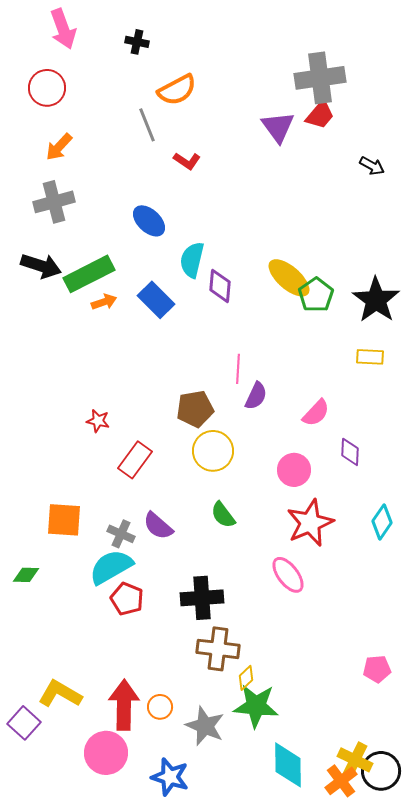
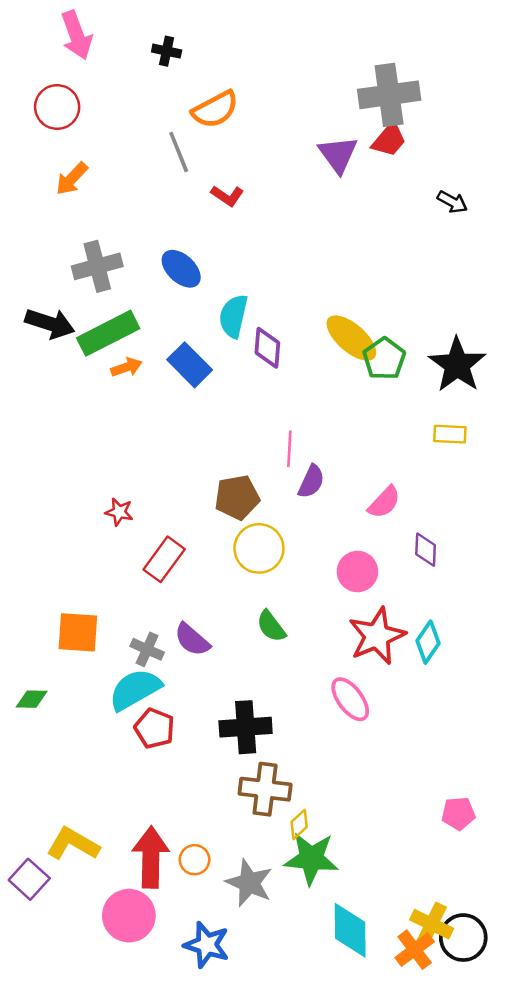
gray cross: (54, 202) -> (97, 266), moved
cyan diamond: (382, 522) -> (428, 642), moved

